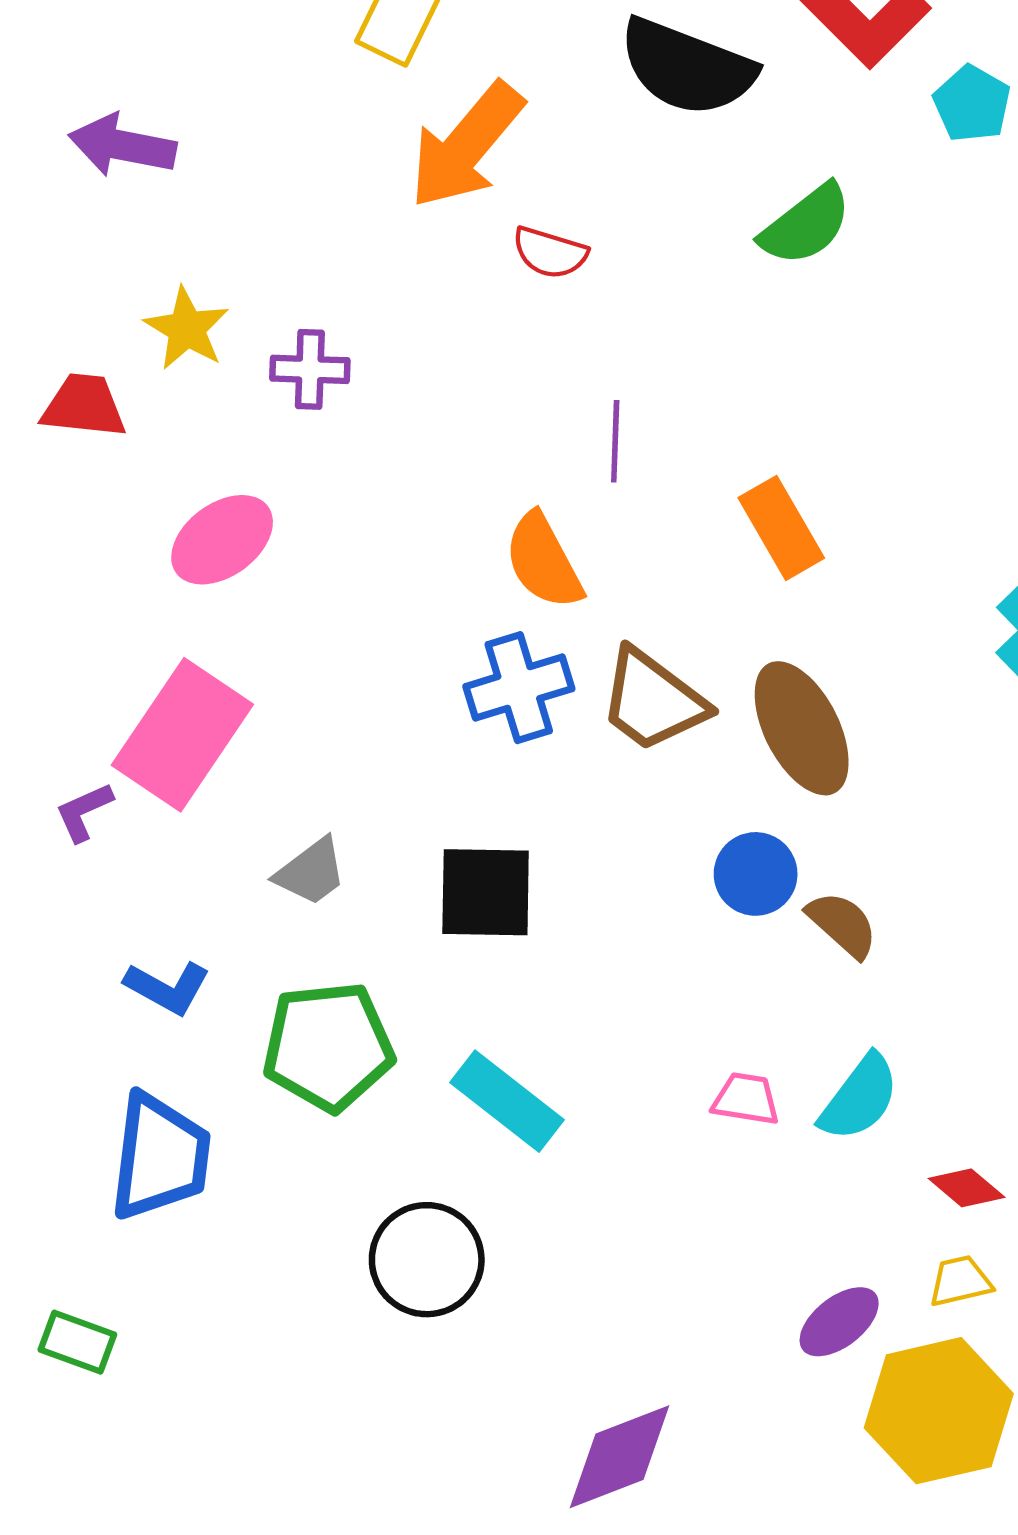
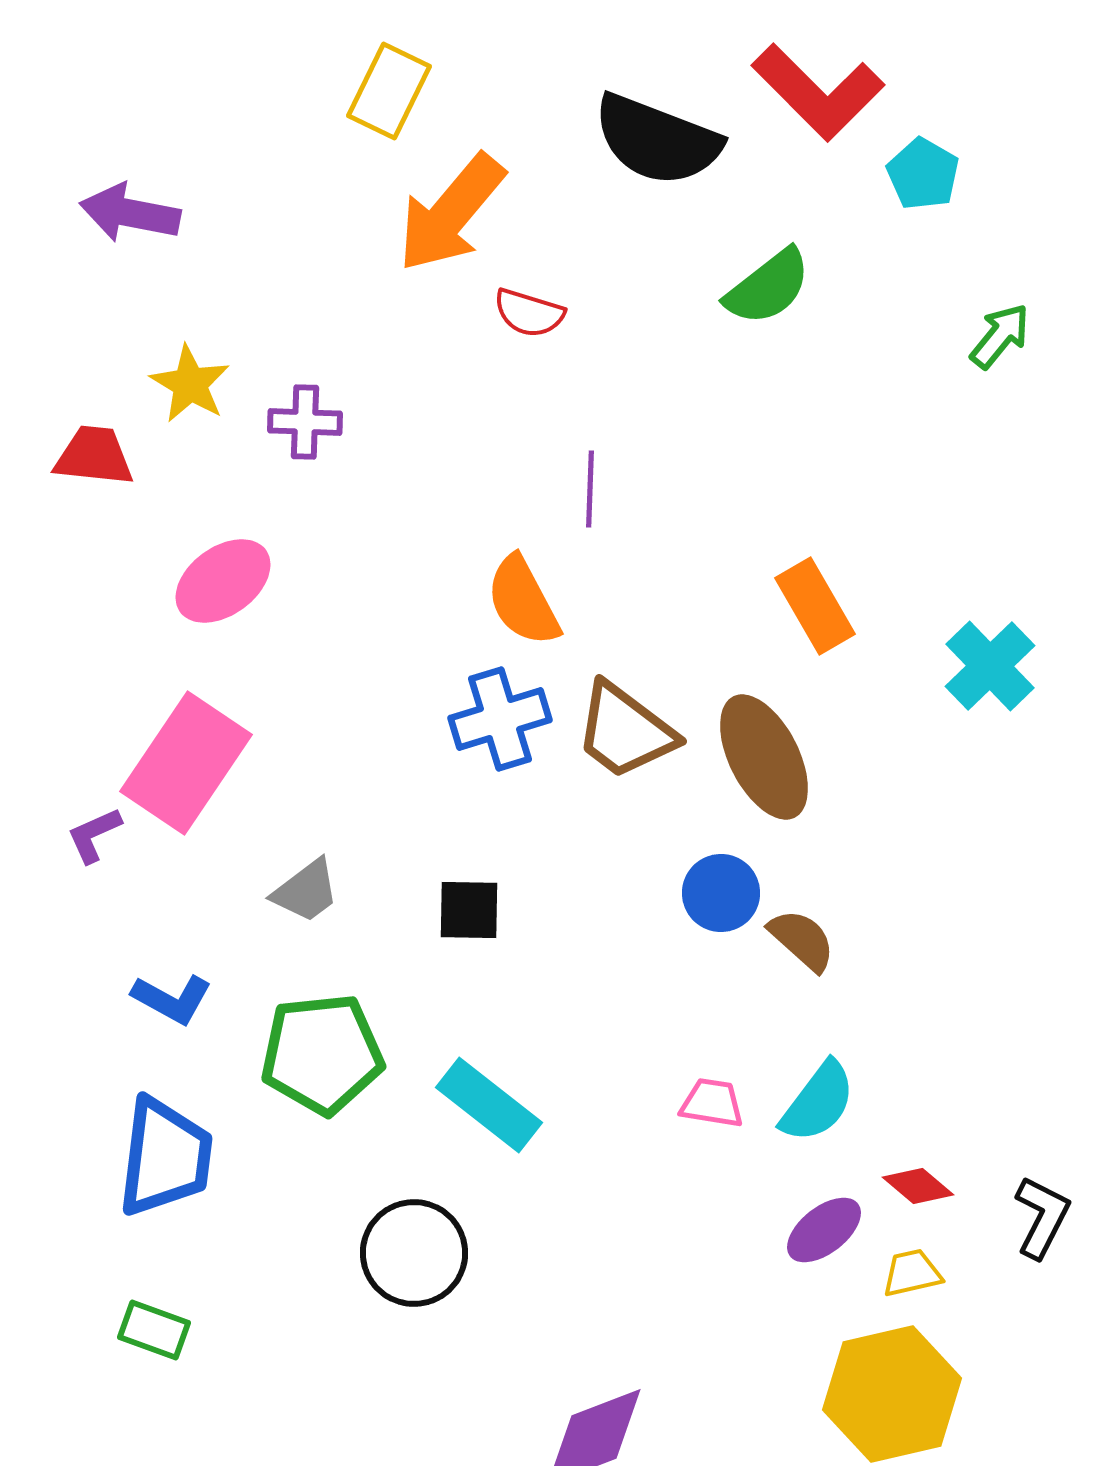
orange rectangle: (781, 528) -> (815, 606), moved
black square: (486, 892) -> (469, 910), size x0.7
purple ellipse: (839, 1322) -> (824, 1230), moved
green rectangle: (77, 1342) -> (154, 1330), moved

